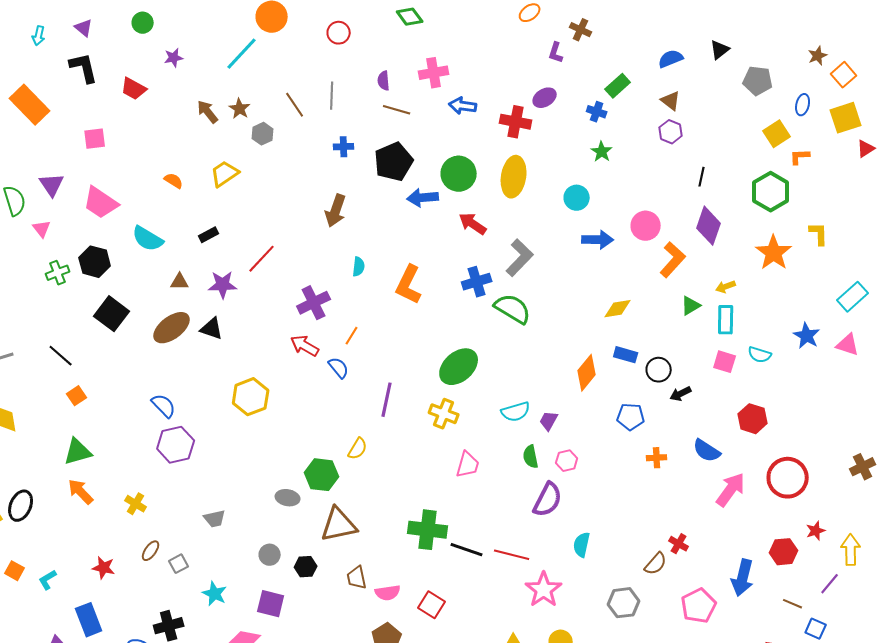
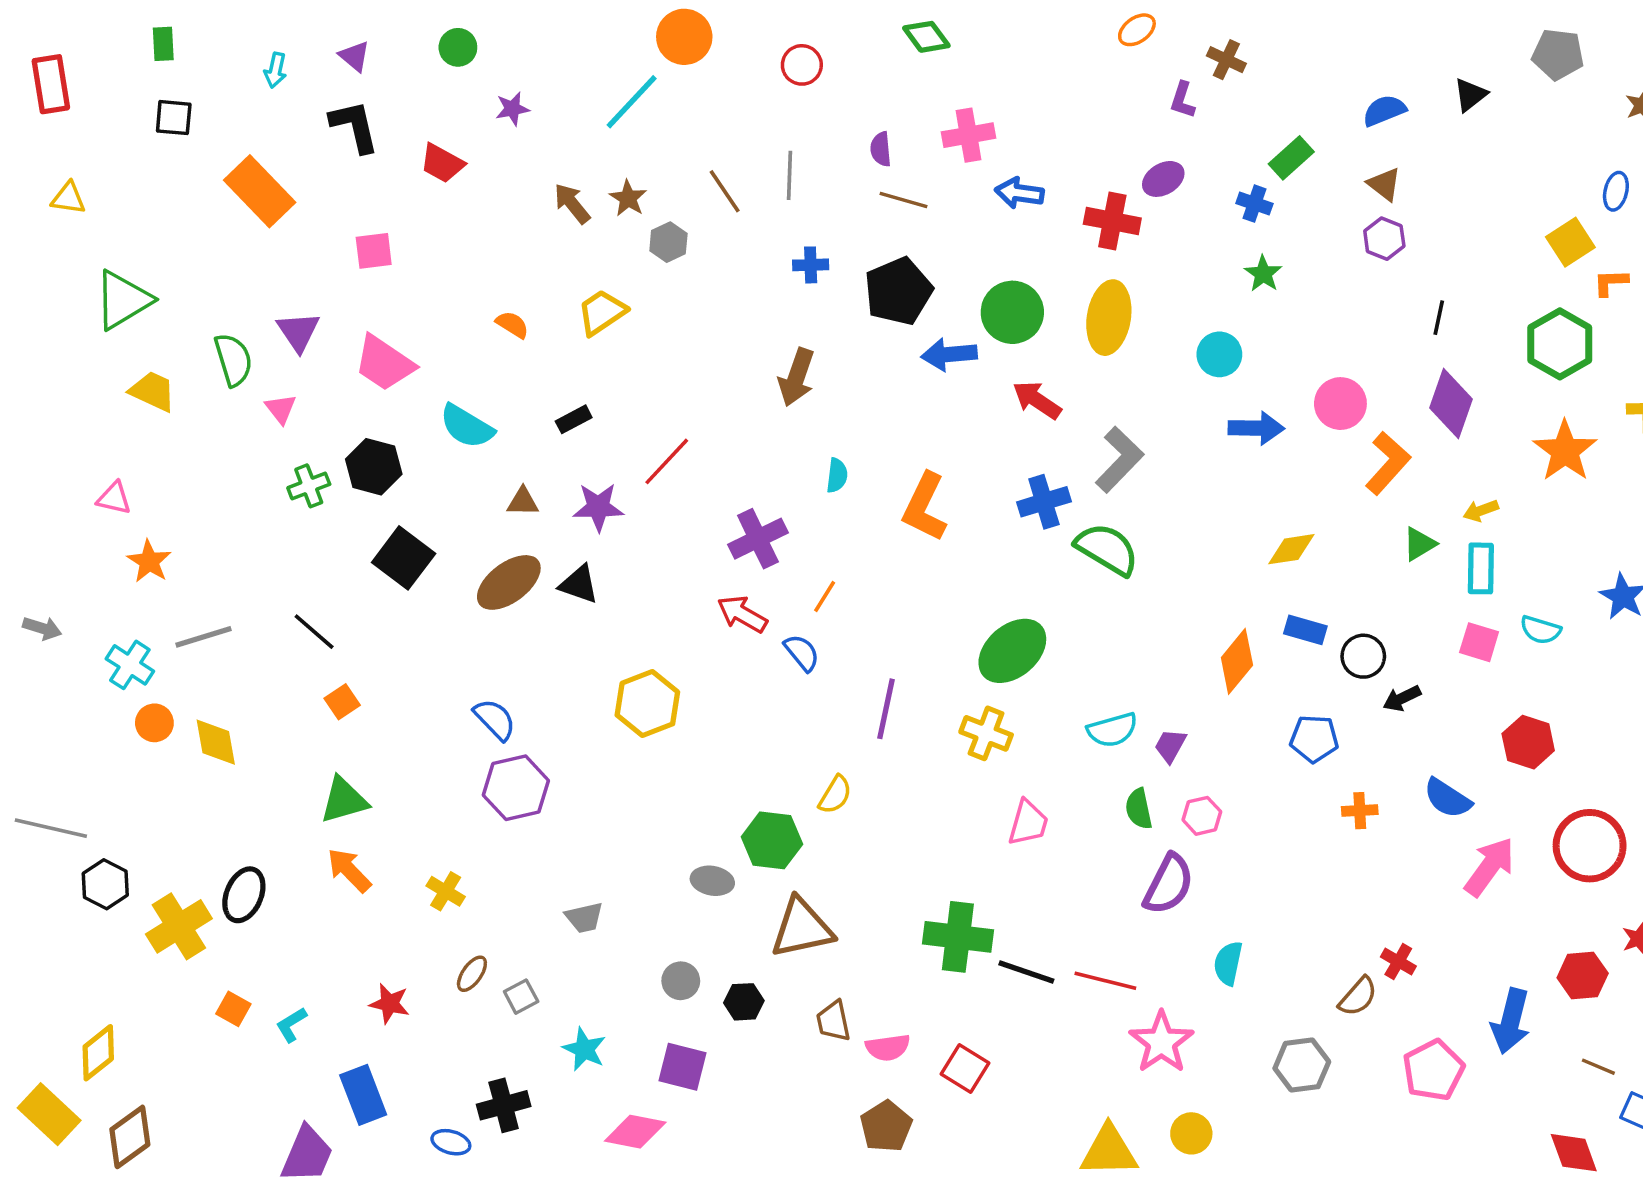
gray pentagon: (758, 81) -> (1558, 54), moved

